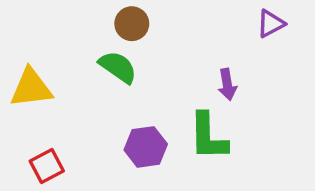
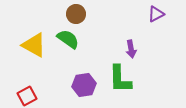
yellow triangle: (31, 88) -> (34, 45), moved, turned 36

